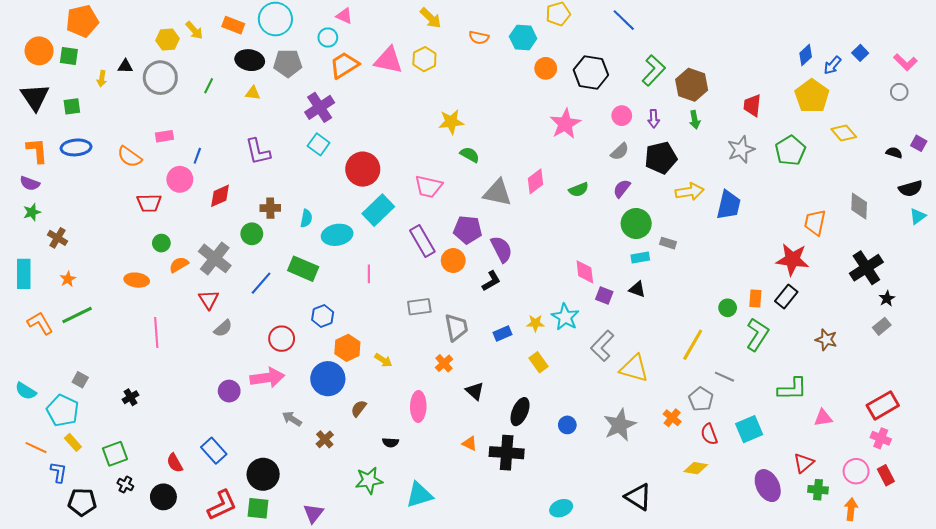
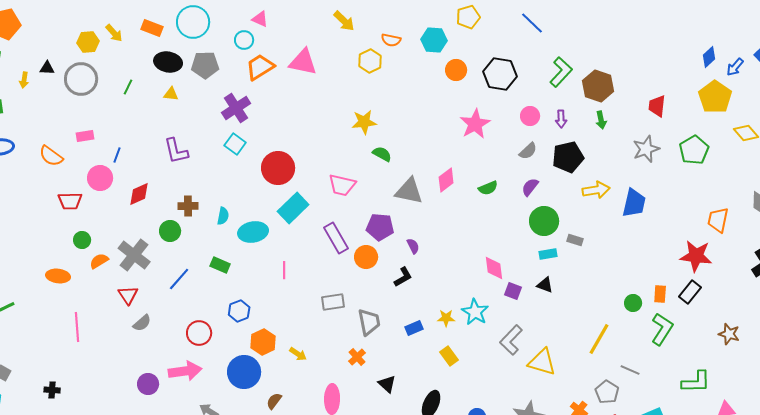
yellow hexagon: (424, 59) -> (370, 61), moved
purple semicircle: (502, 249) -> (413, 246), size x0.6
green rectangle: (303, 269) -> (220, 265), size x0.7
black cross: (131, 397) -> (52, 390), turned 35

